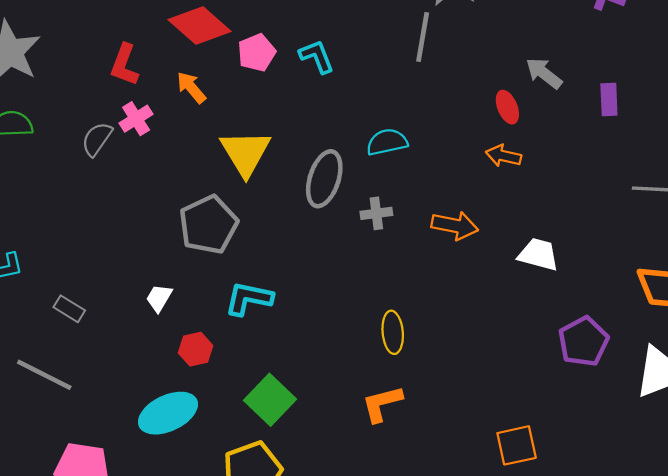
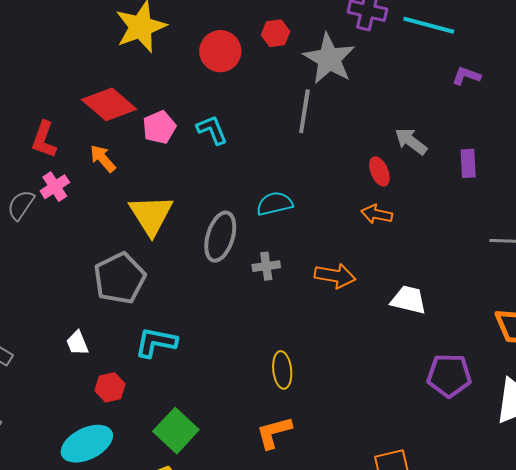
white trapezoid: (159, 298) -> (77, 343), turned -52
purple pentagon: (583, 342) -> (449, 375), turned 30

